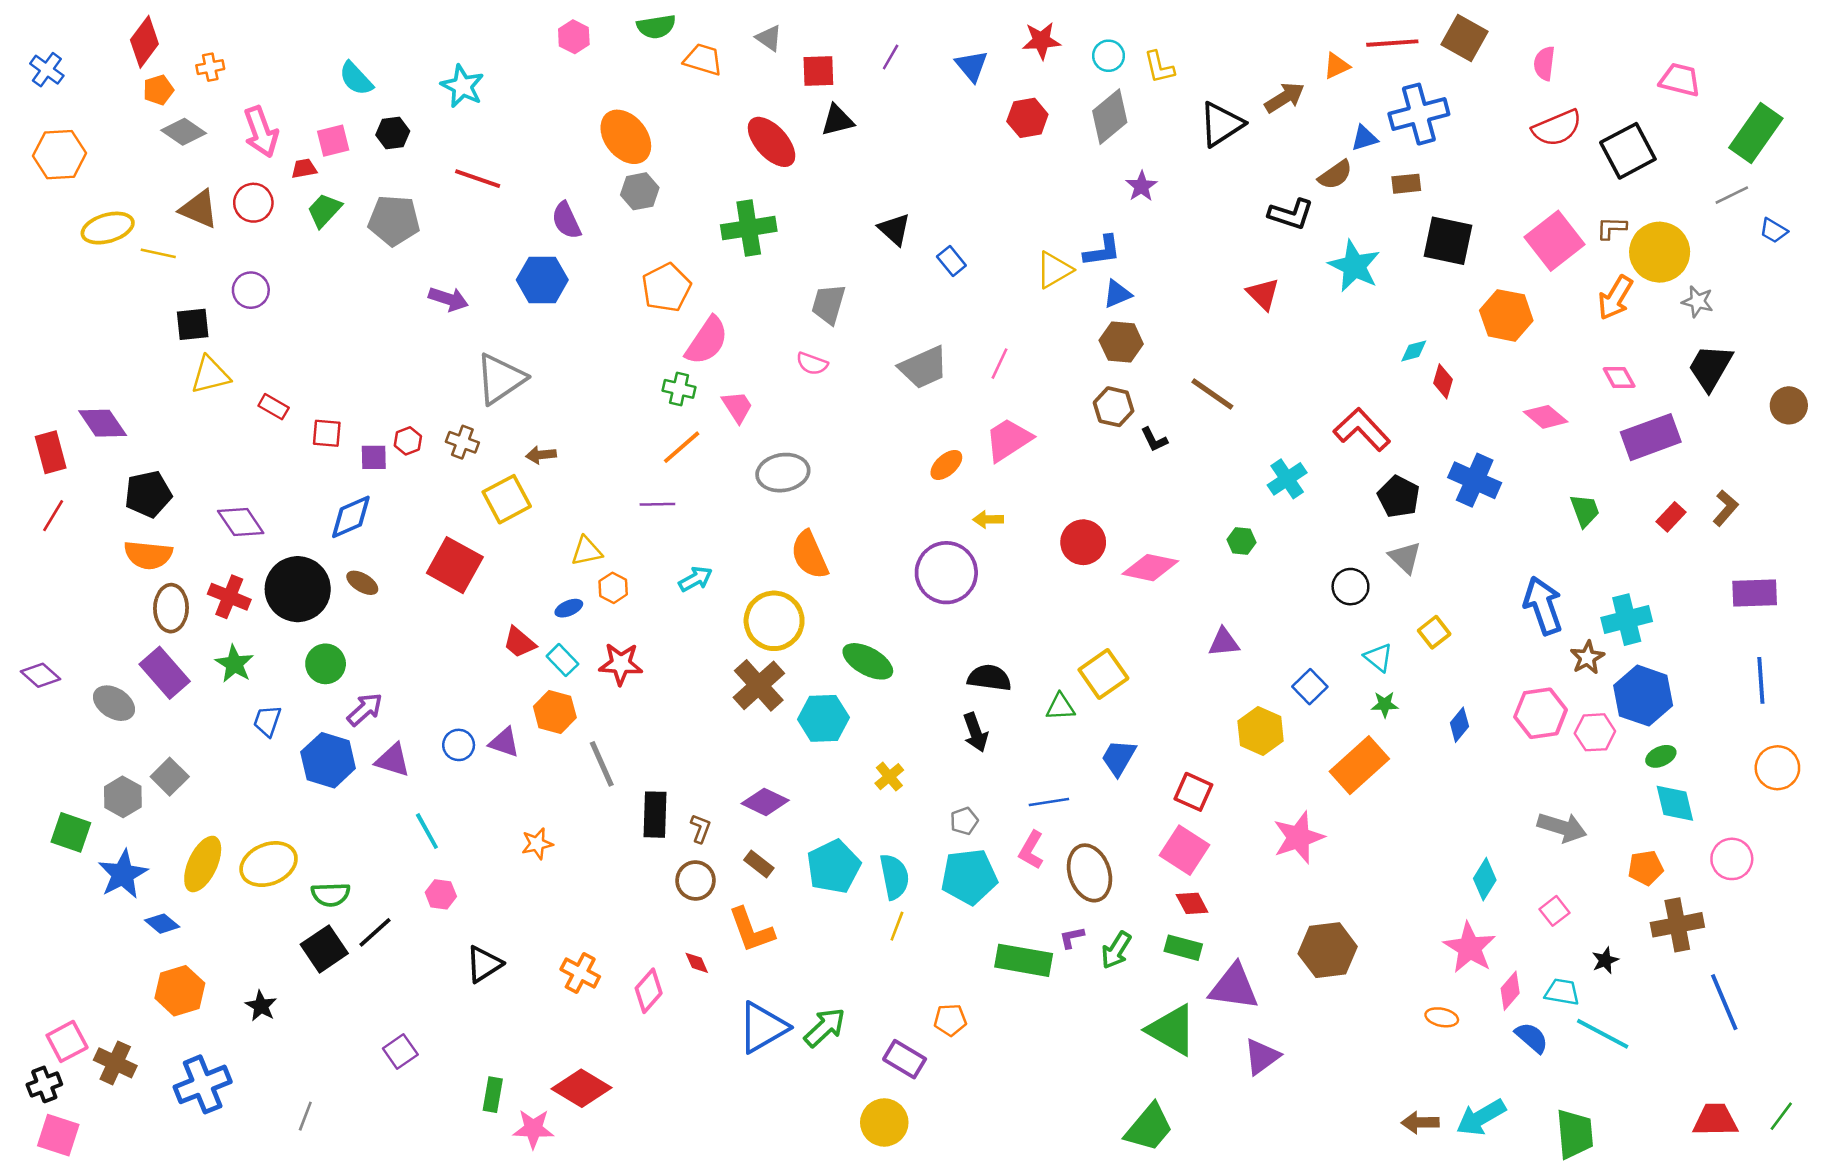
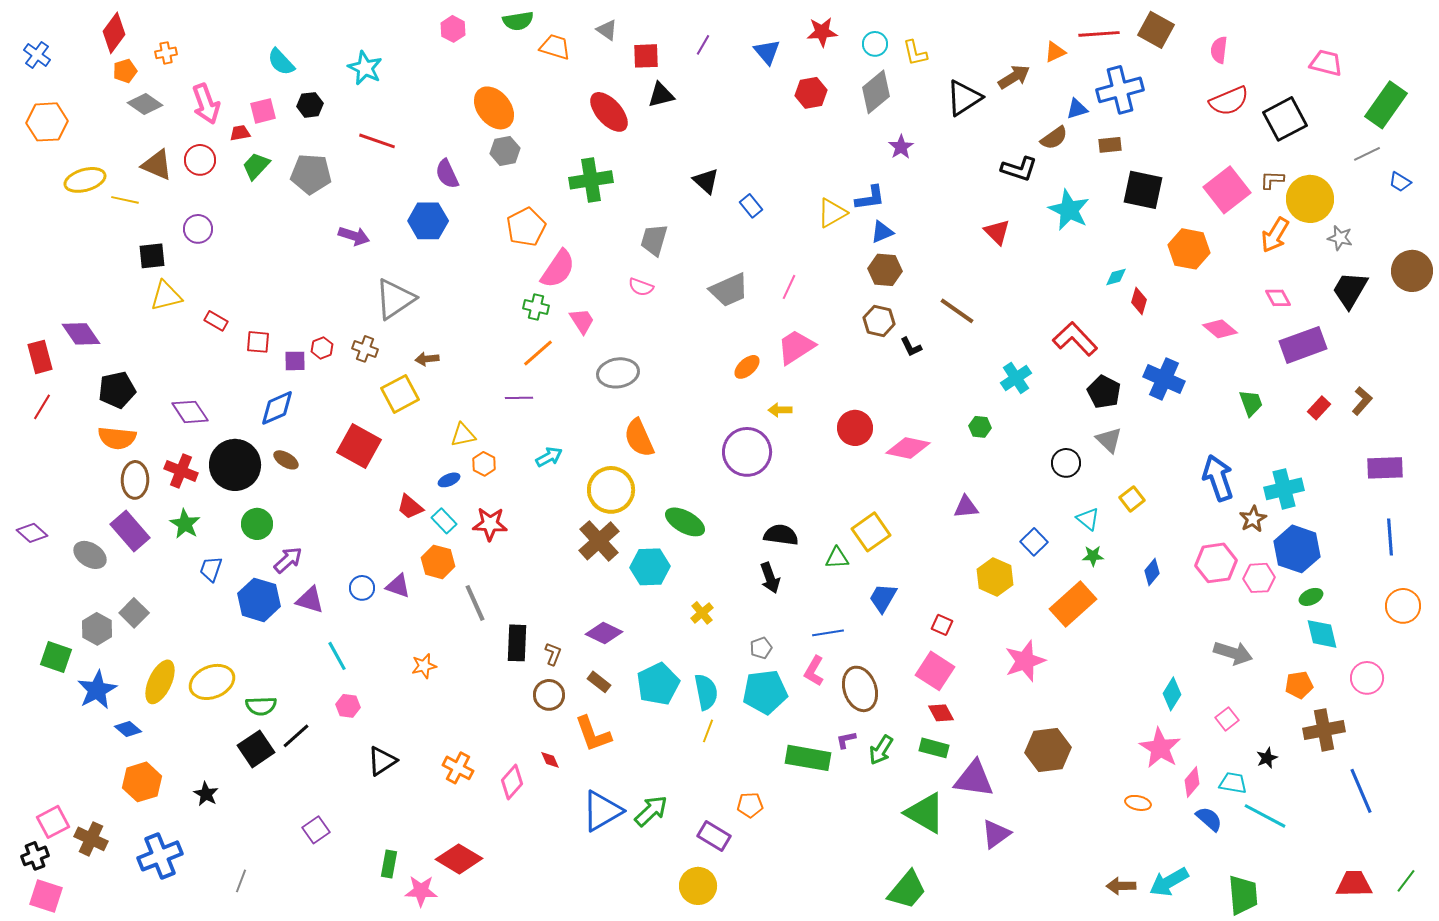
brown circle: (1789, 405) -> (1412, 271), moved, size x1.4
red square: (1193, 792) -> (942, 625), size x0.7

